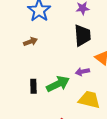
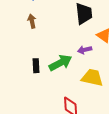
brown arrow: (30, 42) -> (32, 21), turned -80

